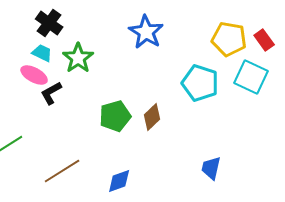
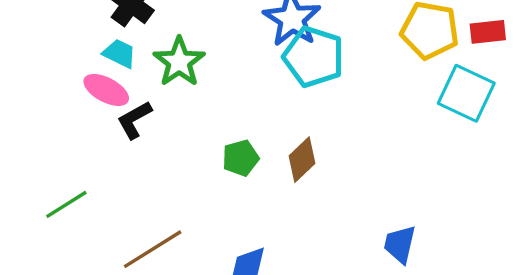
red rectangle: (264, 40) -> (488, 32), turned -60
cyan pentagon: (200, 83) -> (314, 57), moved
green pentagon: (115, 116) -> (241, 158), size x0.7

